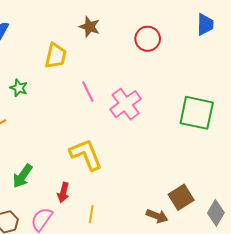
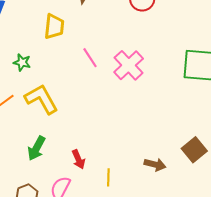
yellow L-shape: (86, 155) -> (41, 99), moved
red arrow: (63, 192) -> (78, 159), turned -30
brown arrow: (157, 216) -> (155, 165), moved

